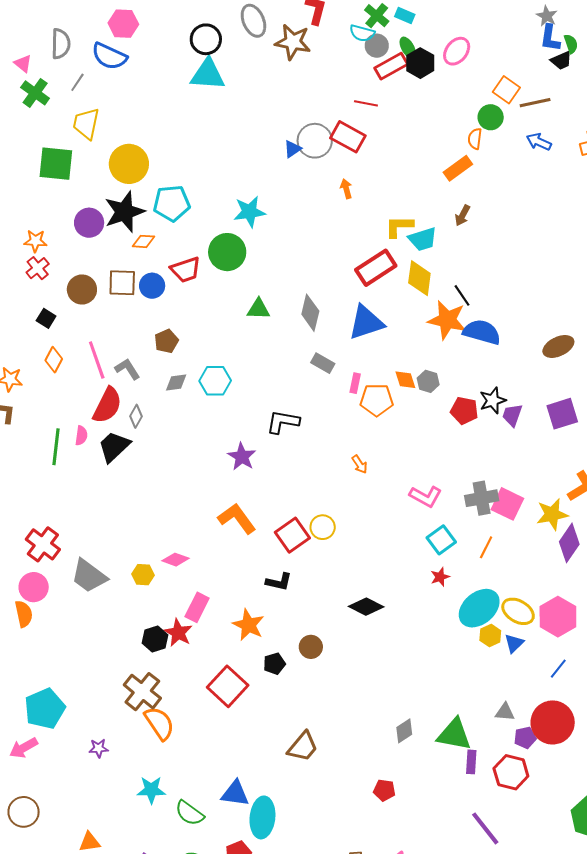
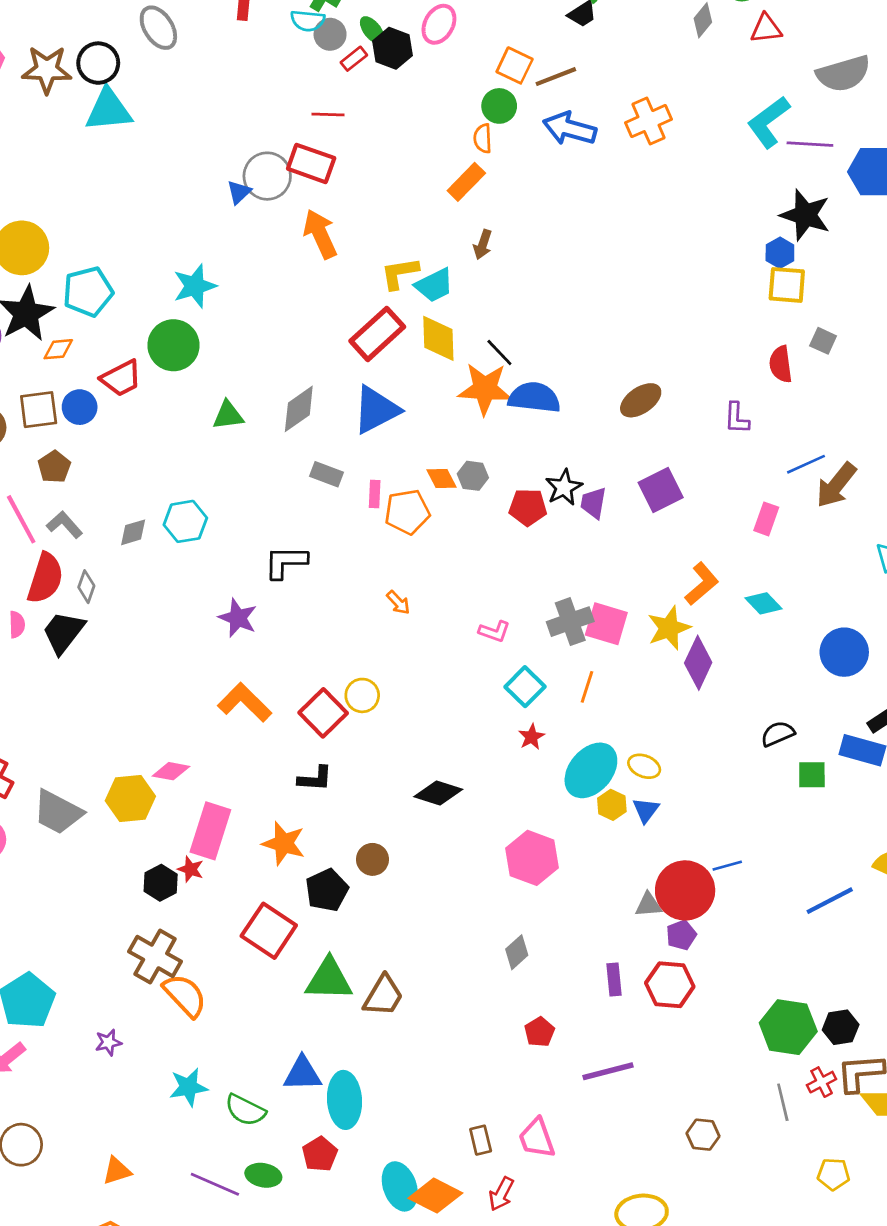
brown star: (293, 42) -> (47, 70), moved
red rectangle: (391, 66) -> (354, 59), size x0.6
blue arrow: (539, 142) -> (570, 129), size x1.5
orange arrow: (346, 189) -> (320, 234), size x1.8
gray diamond: (310, 313) -> (299, 409), turned 51
brown pentagon: (166, 341) -> (54, 467), moved
pink L-shape: (426, 496) -> (494, 631), size x0.7
yellow hexagon: (143, 575) -> (130, 799), size x1.6
pink rectangle: (197, 607) -> (210, 831), size x1.4
yellow ellipse: (518, 611) -> (644, 766), size x0.7
pink hexagon: (558, 617) -> (532, 858), moved
red star: (178, 633) -> (191, 869), size x0.7
black pentagon: (274, 664) -> (327, 890), size x1.4
blue line: (558, 669) -> (727, 866), moved, turned 45
red circle: (553, 722) -> (685, 890), moved
green triangle: (454, 734) -> (329, 979), moved
red pentagon: (384, 790) -> (540, 1032), moved, turned -30
purple line: (485, 828) -> (608, 1071), moved, turned -57

